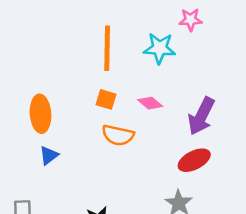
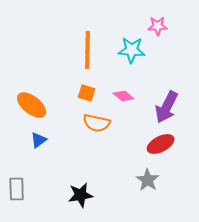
orange ellipse: (40, 114) -> (32, 105), turned -48

